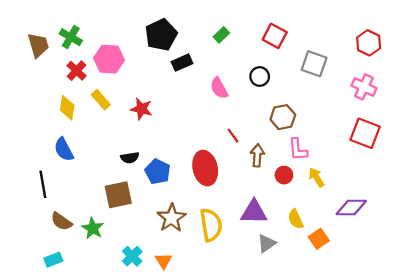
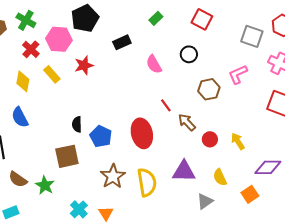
black pentagon: (161, 35) -> (85, 18), moved
gray square: (314, 64) -> (252, 36), moved
red star: (141, 109) -> (84, 65), moved, turned -30
pink L-shape: (298, 150) -> (238, 74), moved, turned 70
brown arrow: (257, 155) -> (187, 122), turned -48
black semicircle: (130, 158) -> (77, 124), turned 98
orange square: (319, 239) -> (250, 194), moved
gray triangle: (267, 243) -> (205, 201), moved

